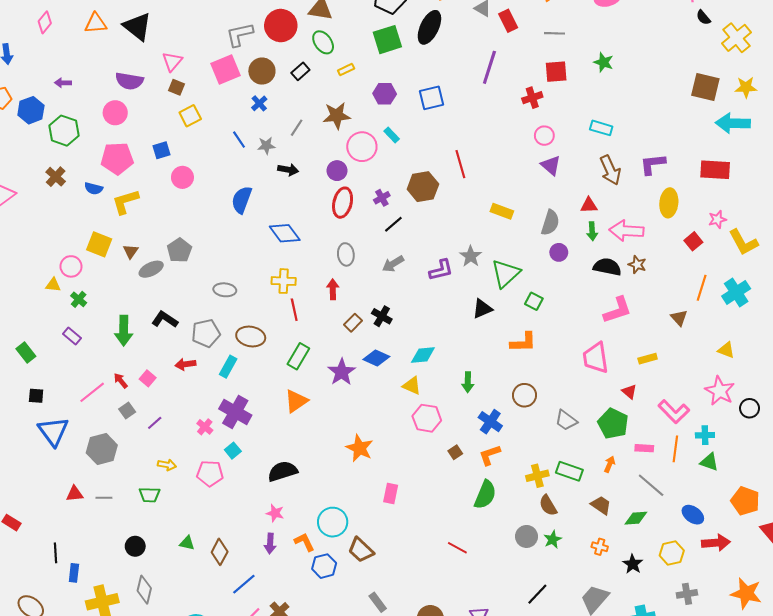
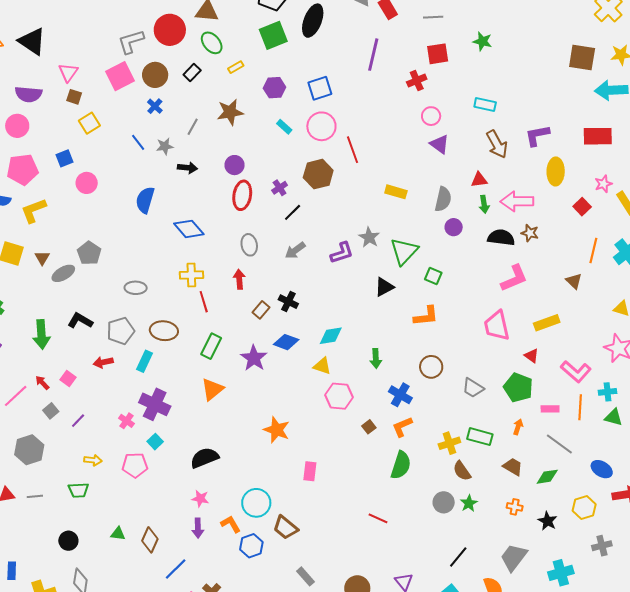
pink circle: (362, 147) -> (321, 126), moved
yellow rectangle: (648, 359) -> (547, 323), size x1.4

